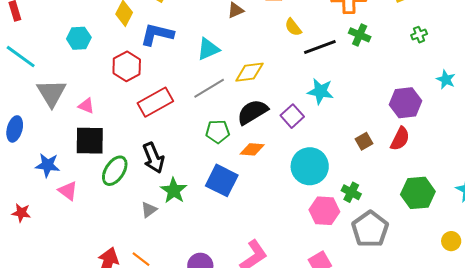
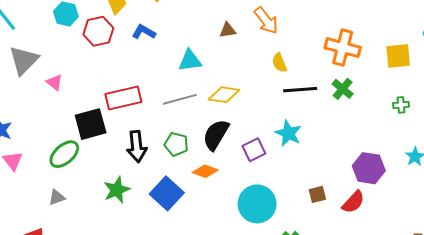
blue L-shape: (157, 34) -> (144, 32), size x0.7
red hexagon: (127, 66) -> (98, 31), moved
black semicircle: (252, 112) -> (216, 135), turned -44
black square: (90, 141) -> (91, 124), moved, turned -32
black arrow: (153, 158) -> (137, 146), moved
gray triangle: (149, 210) -> (57, 197), moved

